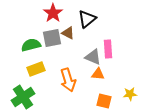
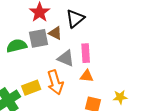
pink rectangle: (108, 49) -> (86, 53), moved
gray triangle: (93, 57) -> (66, 58), moved
yellow rectangle: (36, 69) -> (31, 88), moved

